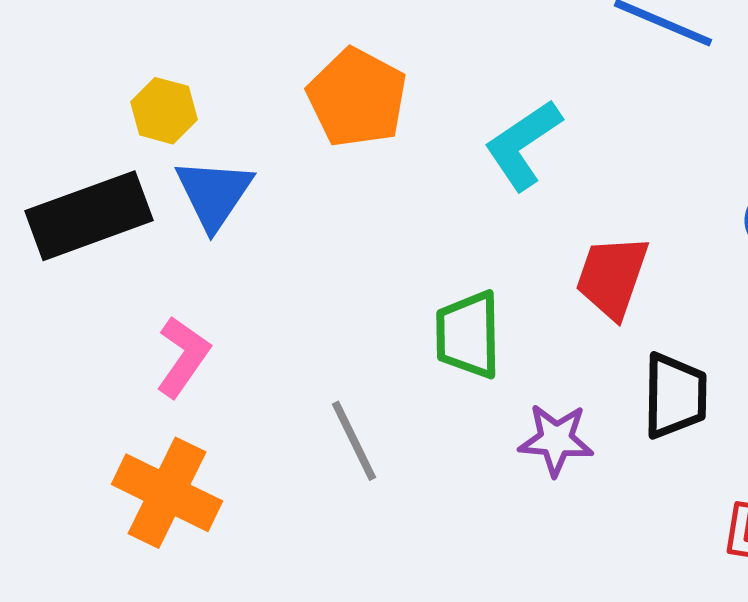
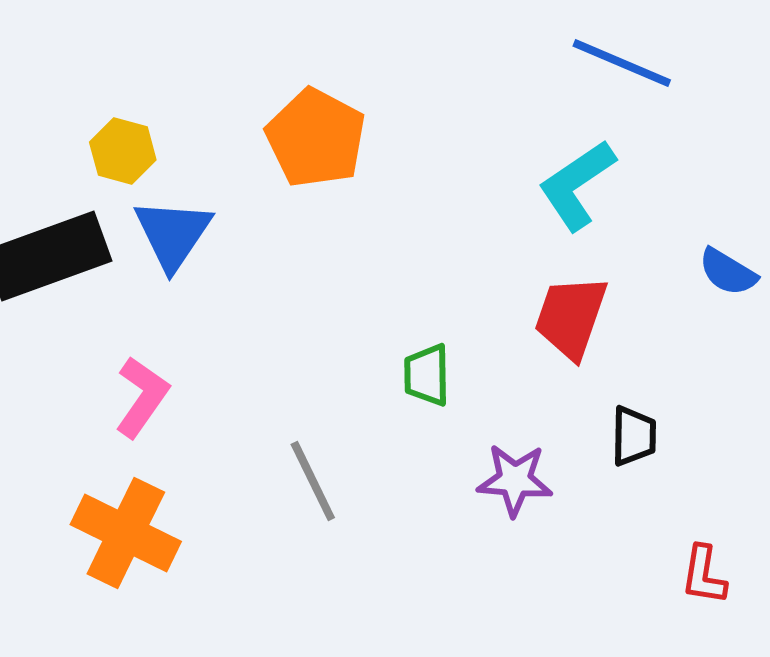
cyan L-shape: (523, 145) -> (577, 185), moved
green trapezoid: (468, 335) -> (427, 375), size x0.7
black trapezoid: (675, 396) -> (634, 436), size x0.7

